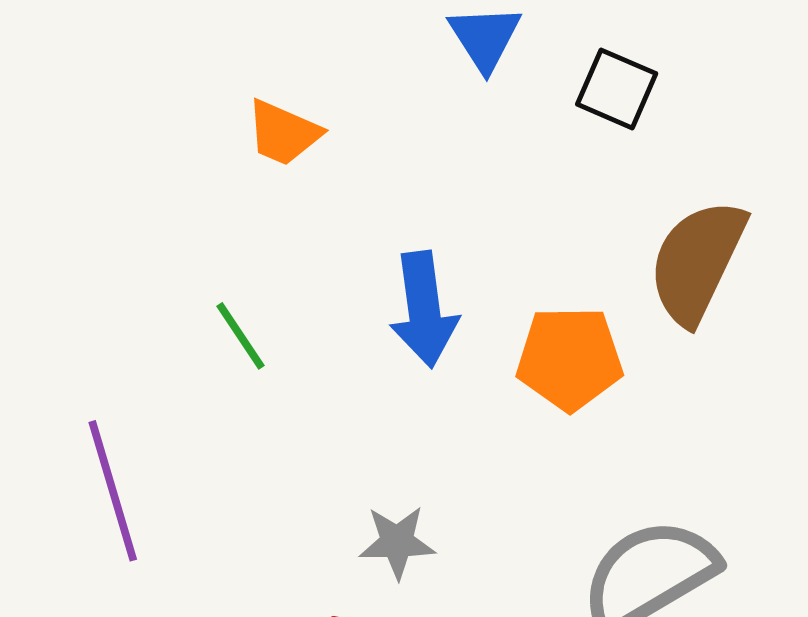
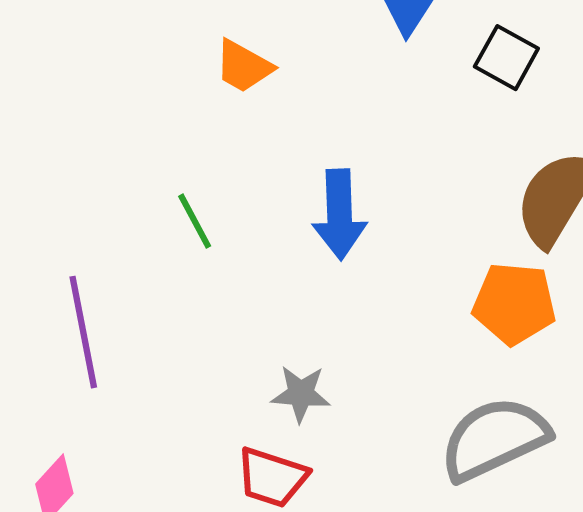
orange pentagon: (570, 358) -> (514, 303), moved

